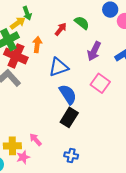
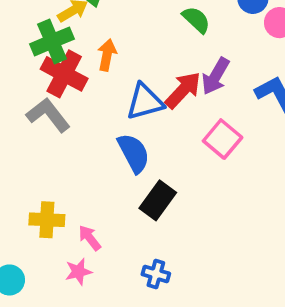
red arrow: (61, 29) -> (183, 90), moved, size x1.5
blue semicircle: (68, 94) -> (134, 153), moved
yellow cross: (12, 146) -> (47, 220), moved
pink star: (23, 157) -> (78, 272), moved

